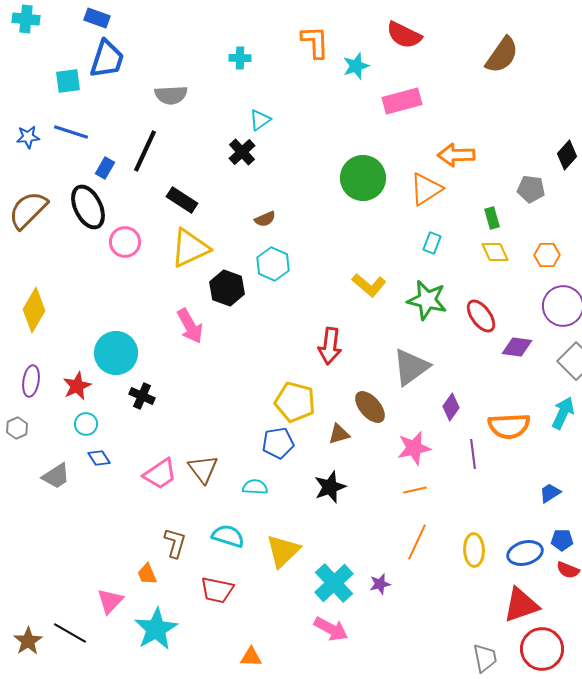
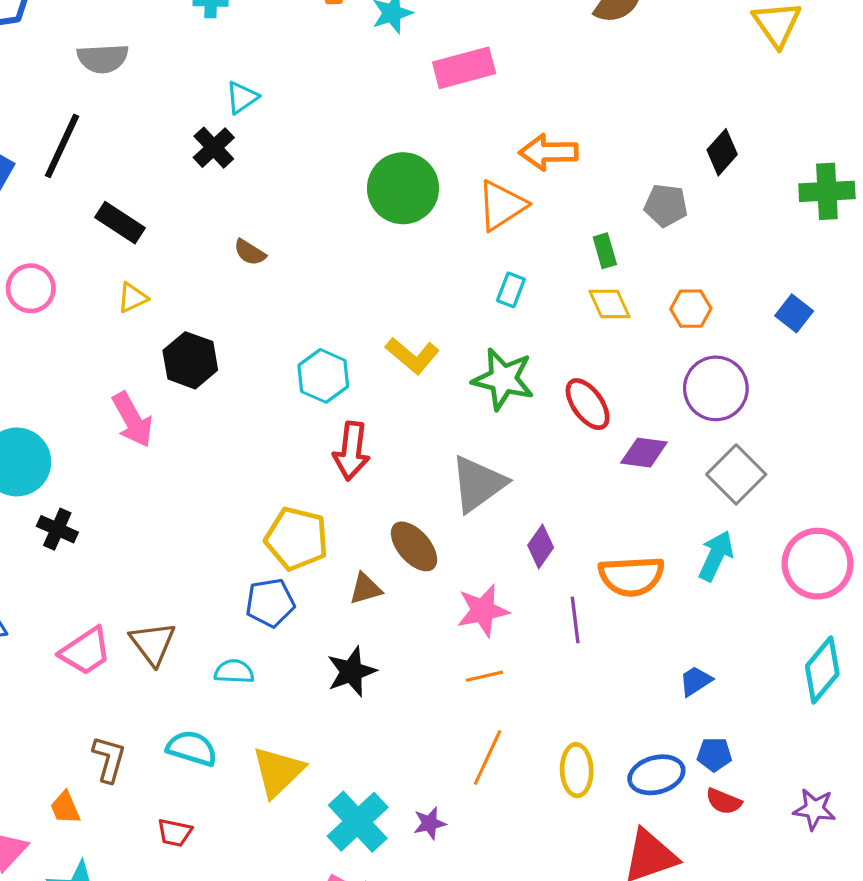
brown semicircle: (265, 219) -> (250, 252), turned 55
yellow triangle: (190, 248) -> (132, 298), size x0.5
cyan hexagon: (273, 264) -> (323, 376), moved
red trapezoid: (217, 590) -> (175, 833), size x0.7

